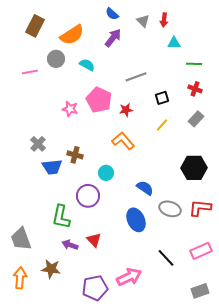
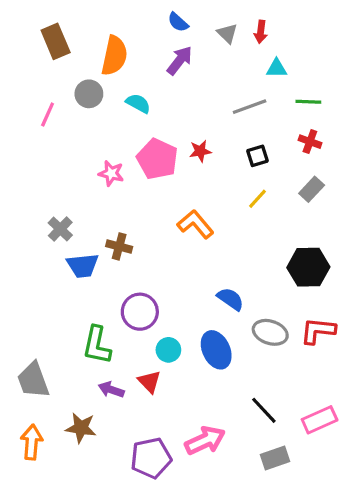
brown rectangle: (35, 26) -> (56, 41), turned -50
orange semicircle: (72, 35) -> (114, 56), turned -45
pink line: (30, 72) -> (48, 114), turned -56
gray line: (136, 77) -> (250, 107), moved
red star: (126, 110) -> (200, 151), moved
cyan circle: (106, 173) -> (168, 350), moved
pink rectangle: (201, 251) -> (320, 420), moved
gray rectangle: (200, 291) -> (275, 458), moved

